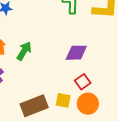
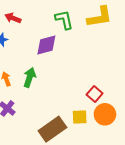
purple diamond: (76, 53) -> (46, 45), moved

